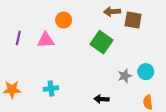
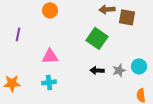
orange circle: (64, 20) -> (50, 10), moved
pink triangle: (46, 40) -> (50, 56), moved
black arrow: (101, 99) -> (97, 70), moved

